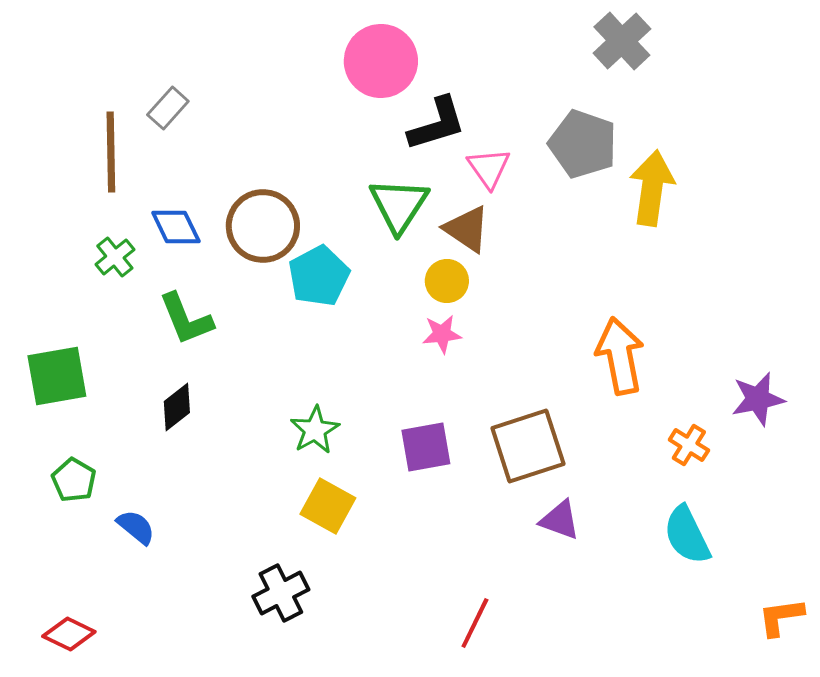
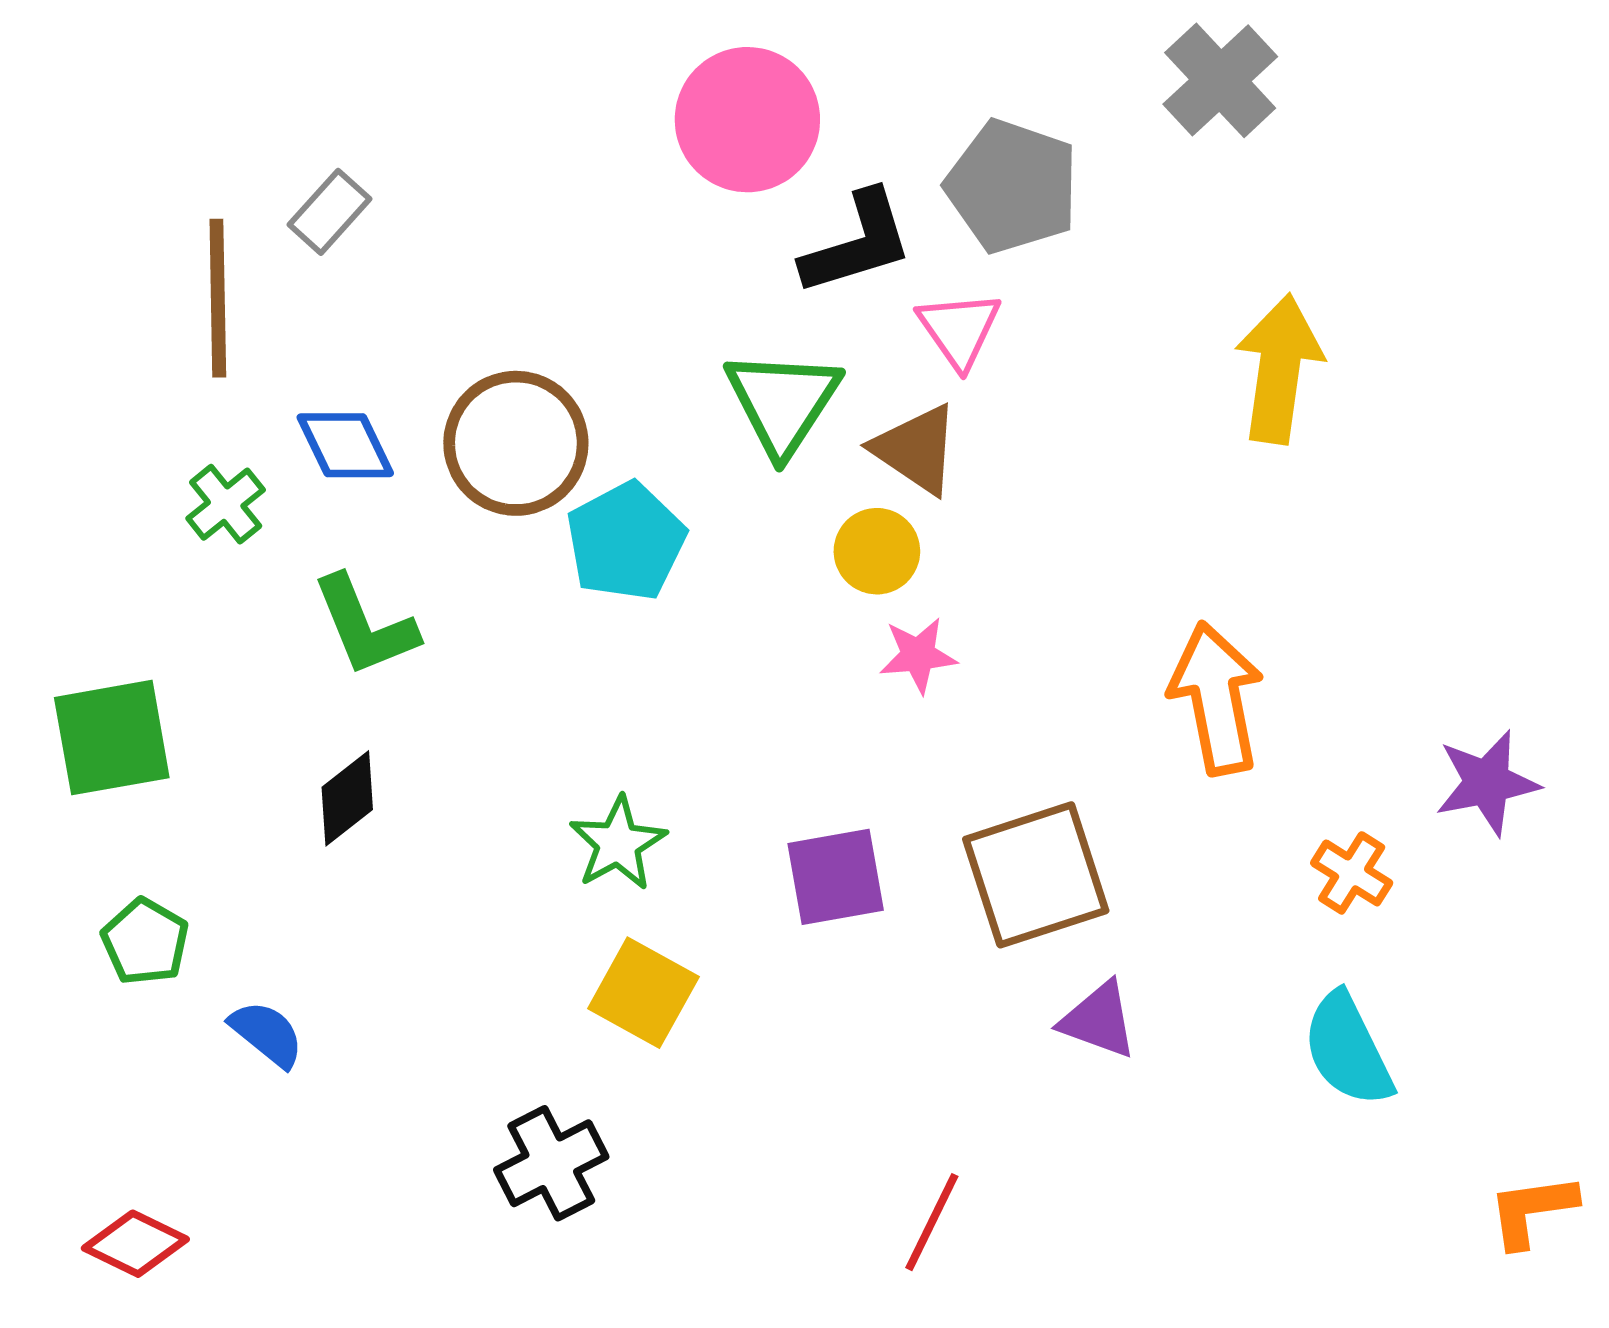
gray pentagon: (583, 144) -> (1012, 186), moved
pink star: (442, 334) -> (918, 655), moved

